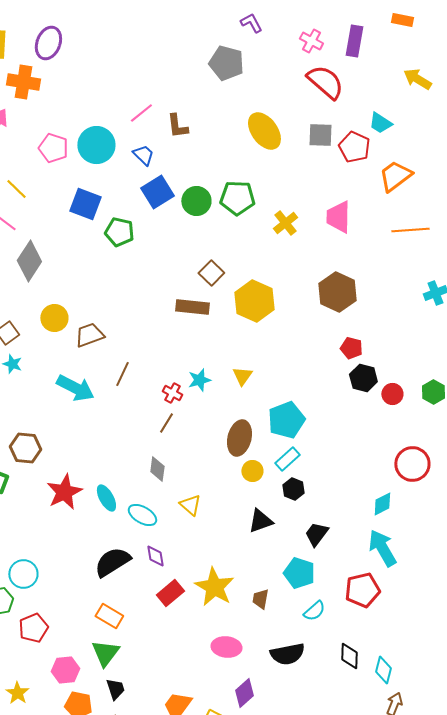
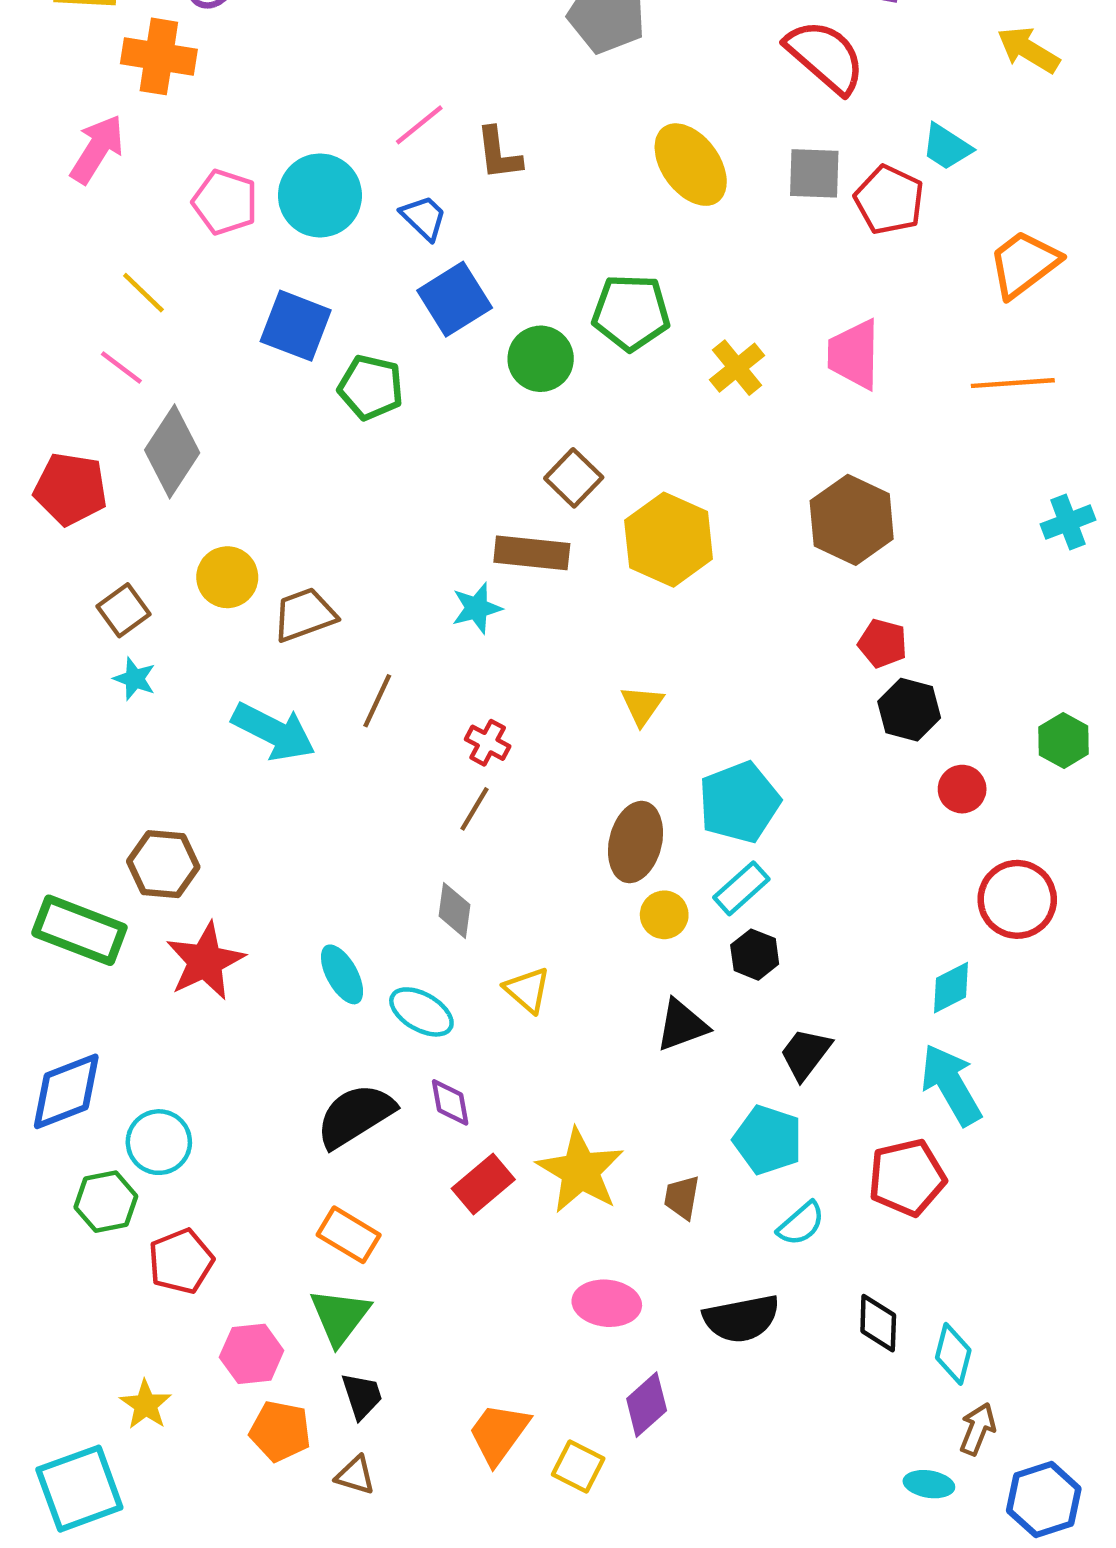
orange trapezoid: (395, 176) -> (1024, 264), moved
green circle: (196, 201) -> (541, 359), moved
cyan star: (199, 380) -> (477, 608), moved
red circle: (392, 394) -> (962, 789), moved
red star: (64, 492) -> (205, 961), moved

